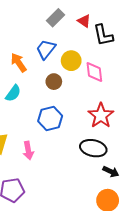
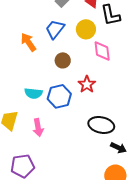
yellow circle: (71, 61) -> (86, 29), moved
cyan semicircle: (13, 93) -> (33, 93), moved, turned 60
red star: (101, 115) -> (87, 84), moved, size x0.7

